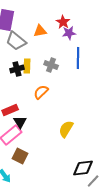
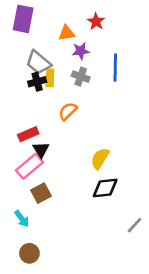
purple star: (69, 33) -> (81, 51), moved
gray trapezoid: (16, 41) -> (38, 62), moved
brown square: (20, 156) -> (41, 193), turned 35
black diamond: (83, 168) -> (105, 188), moved

